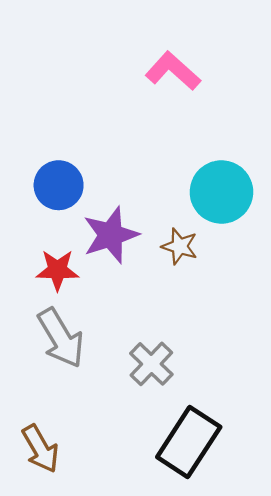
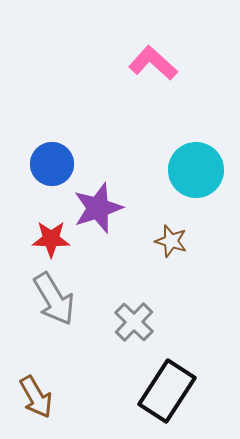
brown star: (180, 246) -> (171, 241), moved

